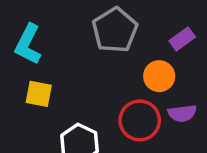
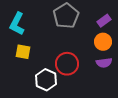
orange circle: (159, 76) -> (103, 42), moved
red circle: (140, 120) -> (67, 64), moved

